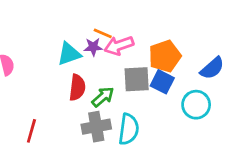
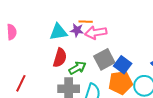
orange line: (103, 33) -> (86, 22), turned -32
orange pentagon: (165, 56) -> (120, 83), moved
gray square: (137, 79) -> (104, 59), turned -35

